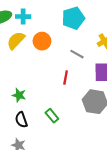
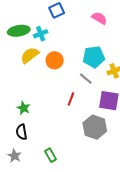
cyan cross: (23, 17) -> (41, 34), turned -32
cyan pentagon: (73, 18) -> (94, 57), moved
green rectangle: (52, 116) -> (51, 155), moved

